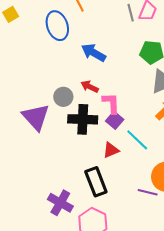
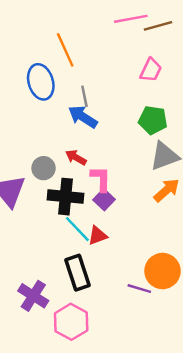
gray line: (131, 13) -> (84, 96), moved
cyan line: (137, 140) -> (77, 229), moved

